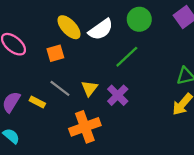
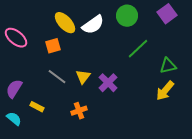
green line: (127, 57) -> (138, 49), moved
yellow rectangle: (37, 102) -> (37, 107), moved
orange cross: (85, 127) -> (79, 111), size x0.6

